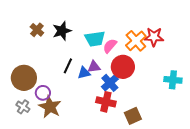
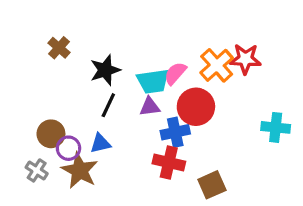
black star: (62, 31) -> (105, 70), moved
cyan trapezoid: (95, 39) -> (153, 81), moved
blue triangle: (84, 73) -> (100, 143), moved
brown circle: (24, 78) -> (51, 134), moved, size x0.7
blue cross: (110, 83) -> (175, 132), turned 30

